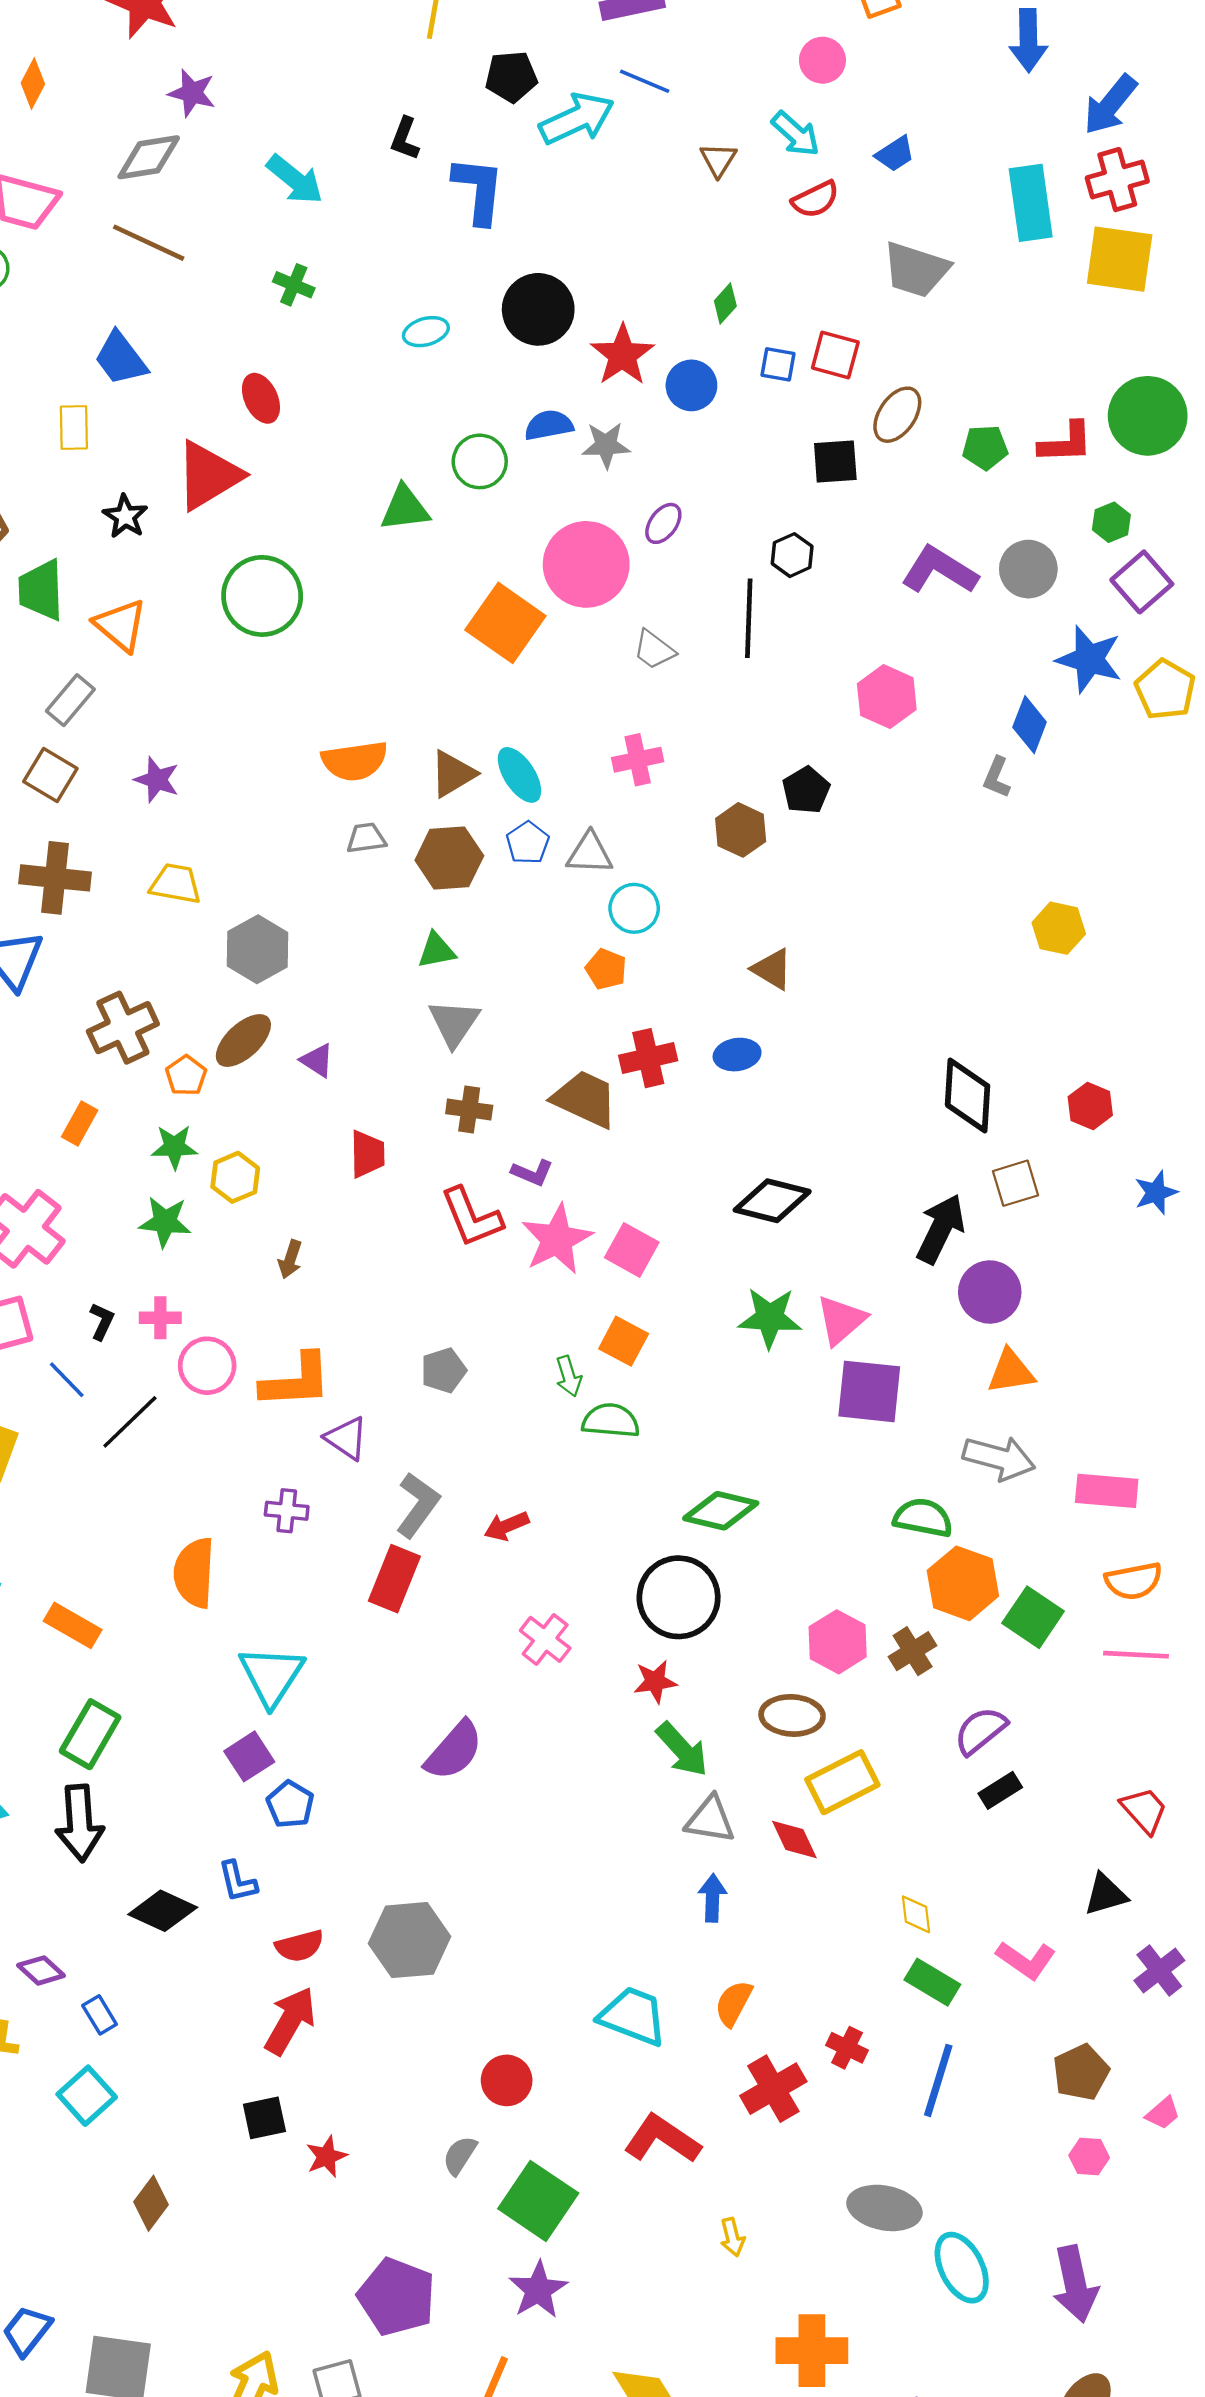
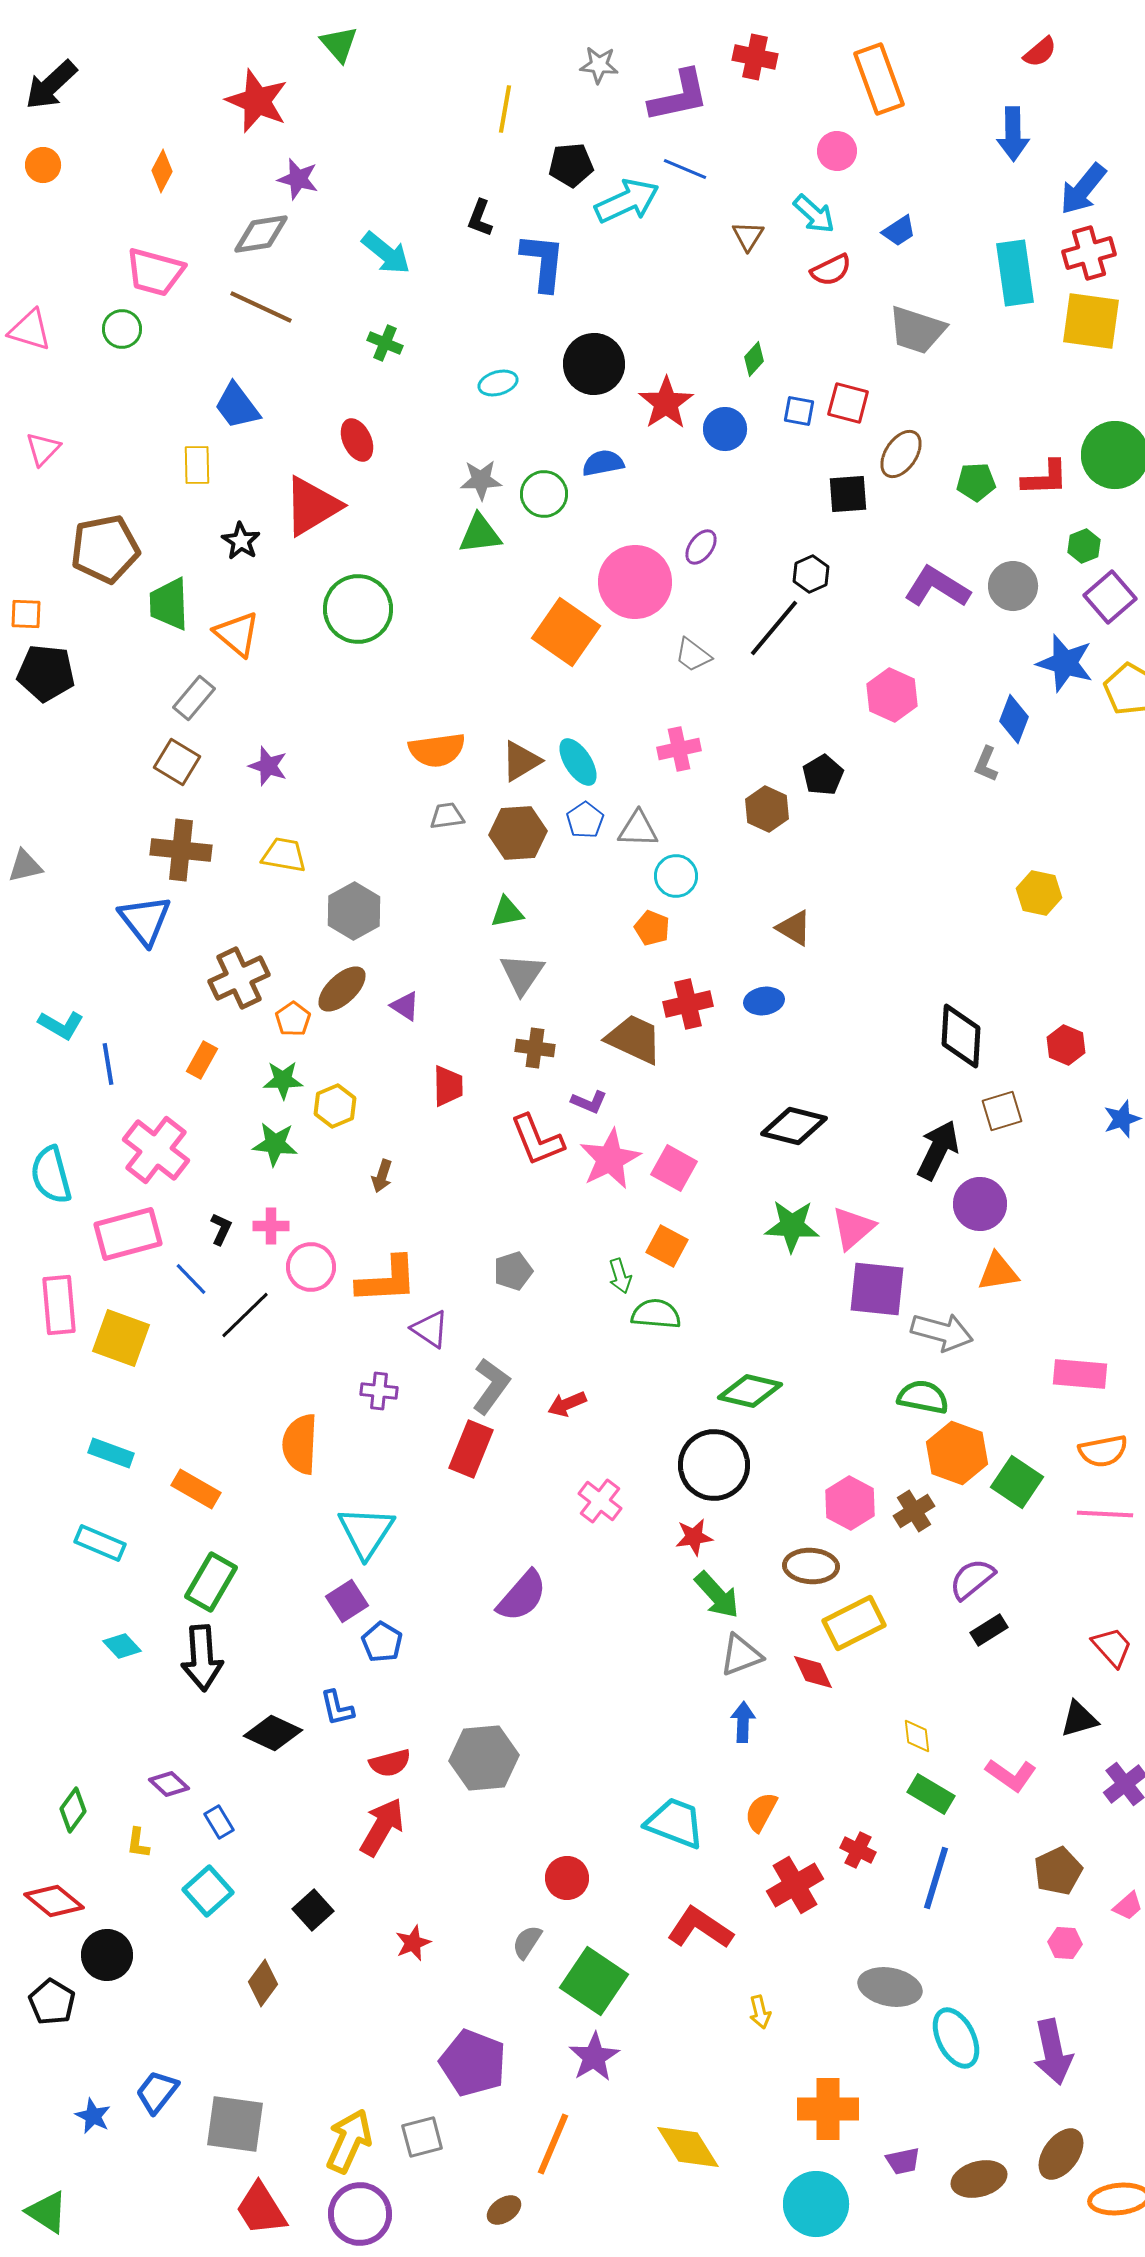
gray star: (606, 445) -> (481, 480), moved
black line: (749, 618) -> (774, 628), turned 38
gray arrow: (999, 1458) -> (942, 1332), moved
gray triangle: (710, 1820) -> (741, 1655), turned -30
black square: (264, 2118) -> (313, 1910), moved, turned -30

